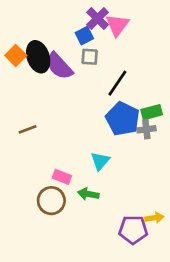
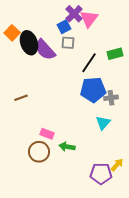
orange square: (16, 55) -> (12, 33), moved
green rectangle: (152, 112) -> (115, 54), moved
blue pentagon: (123, 119) -> (93, 90), turned -30
cyan triangle: (100, 161) -> (103, 123), moved
yellow arrow: (154, 218) -> (117, 165), turned -40

